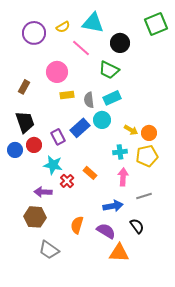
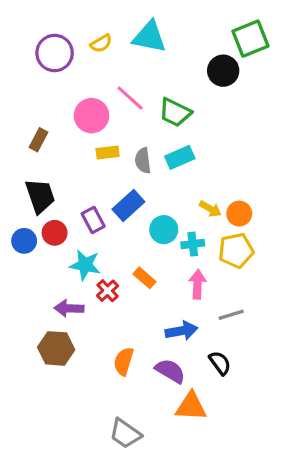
black circle: (120, 43) -> (223, 71), moved
pink line: (81, 48) -> (130, 98), moved
cyan circle: (102, 120) -> (164, 230), moved
gray trapezoid: (49, 250) -> (125, 434), moved

